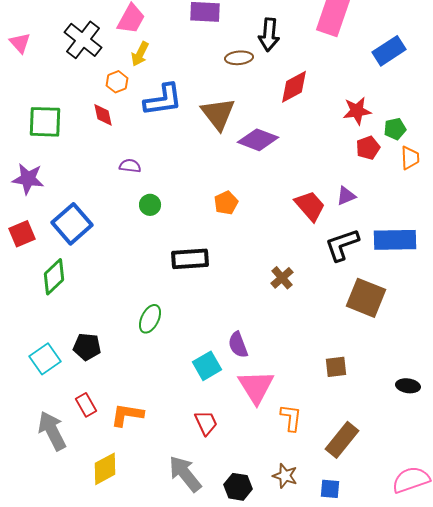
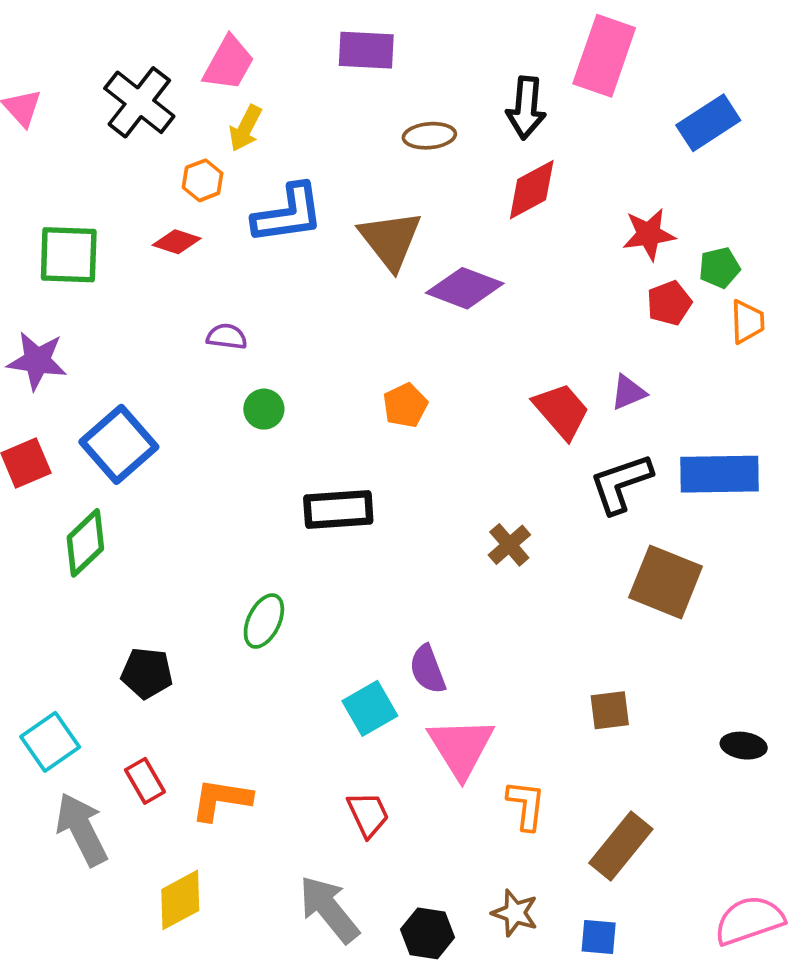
black arrow: (269, 35) -> (526, 108), moved
red diamond: (103, 115) -> (177, 242), turned -60
cyan square: (45, 359) -> (50, 742), moved

